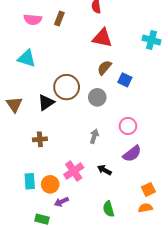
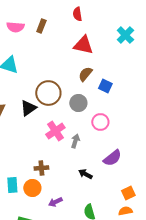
cyan cross: (151, 40) -> (125, 35), moved, turned 30
pink circle: (128, 126) -> (100, 122), moved
brown cross: (40, 139) -> (41, 168), moved
pink cross: (74, 171) -> (55, 131), moved
purple arrow: (61, 202) -> (55, 202), moved

